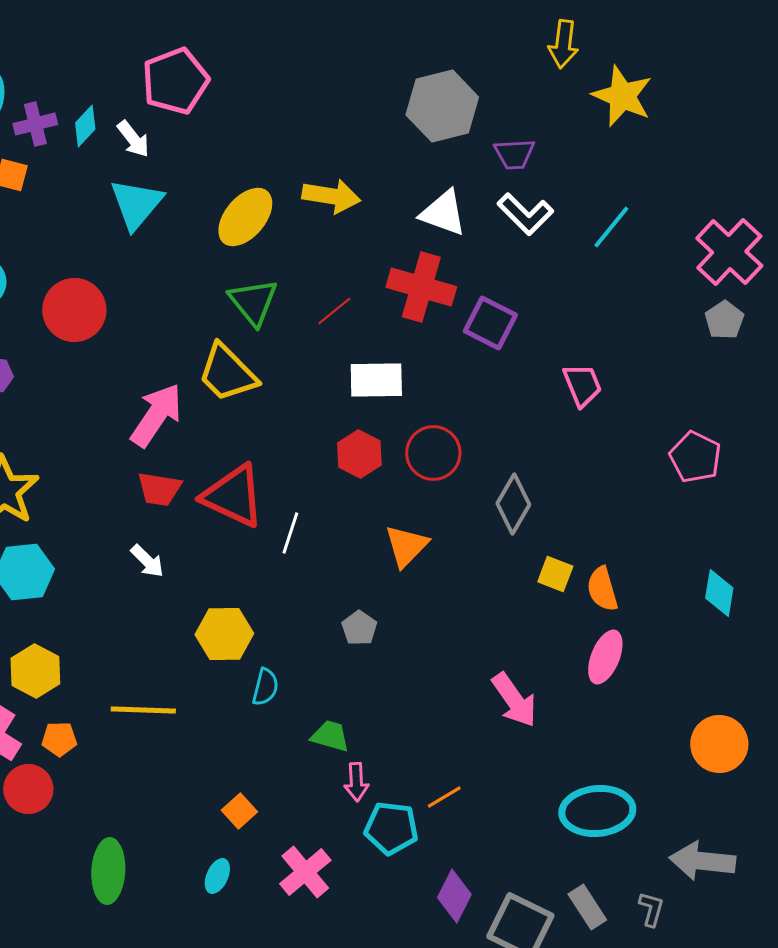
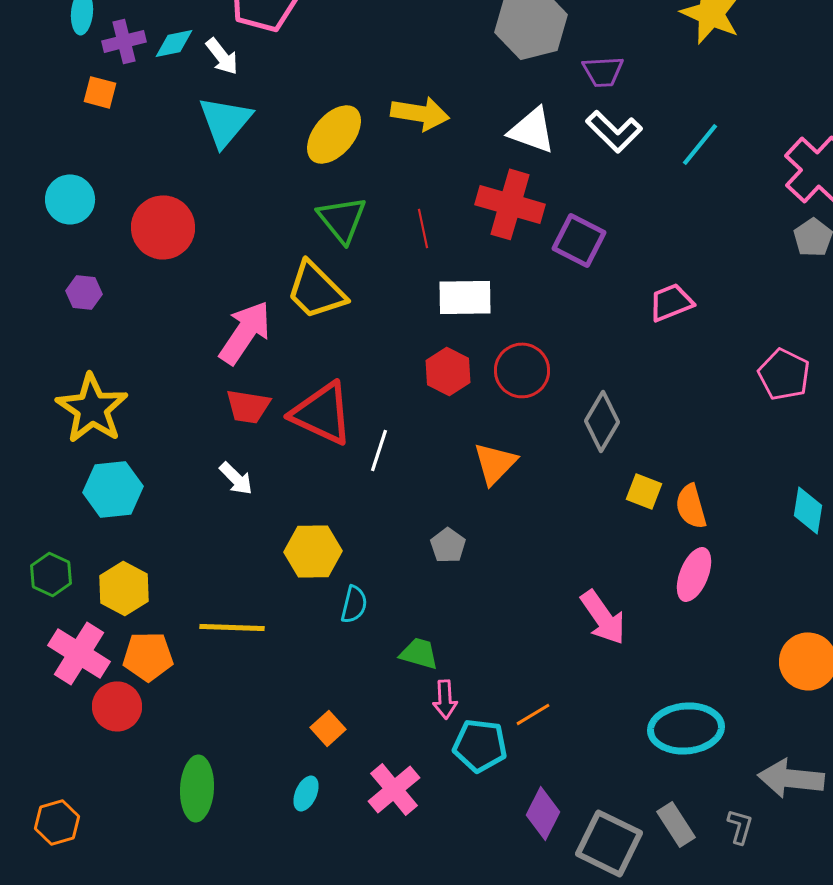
cyan diamond: (85, 126) -> (174, 43), turned 36
red line: (334, 311) -> (423, 228), turned -63
pink trapezoid: (582, 385) -> (671, 302), turned -90
orange pentagon: (59, 739) -> (148, 656), size x1.4

